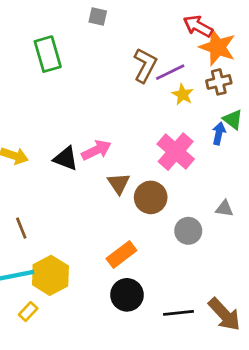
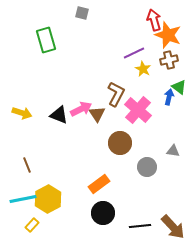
red arrow: (198, 26) -> (154, 20), turned 45
brown L-shape: (145, 65) -> (116, 94), moved
brown triangle: (119, 184) -> (97, 114), moved

